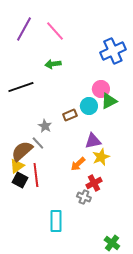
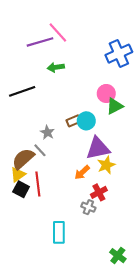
purple line: (24, 29) -> (40, 42), moved, turned 45
cyan circle: (89, 106) -> (86, 121), moved
purple triangle: (93, 141) -> (98, 148), size x1.4

